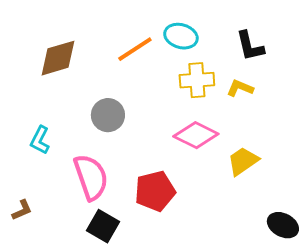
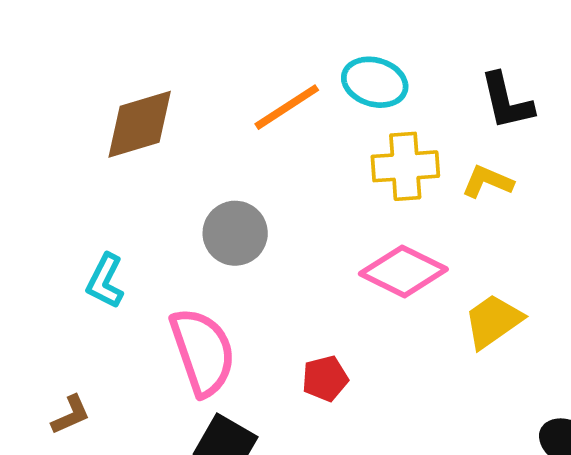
red pentagon: (155, 191) -> (325, 379), size x0.6

